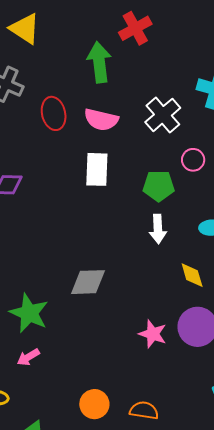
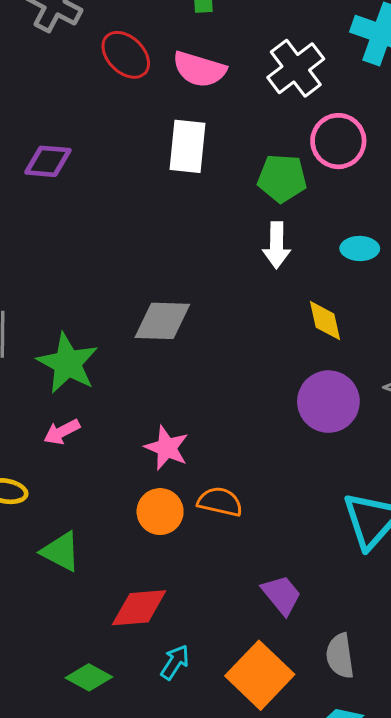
red ellipse: (54, 113) -> (126, 55), turned -36
pink circle: (193, 160) -> (338, 141), size x1.5
pink star: (153, 334) -> (167, 448), moved
orange semicircle: (144, 410) -> (220, 502), moved

